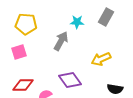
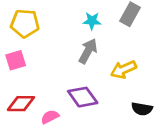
gray arrow: (61, 41) -> (88, 51), moved

